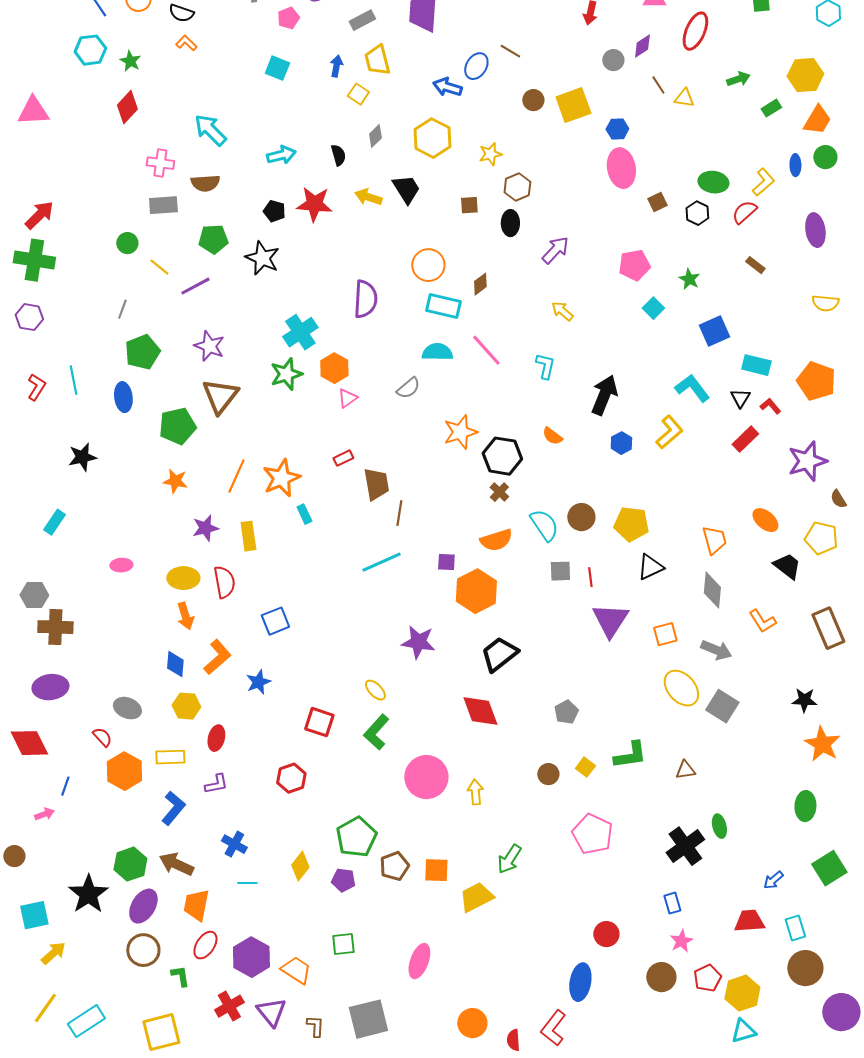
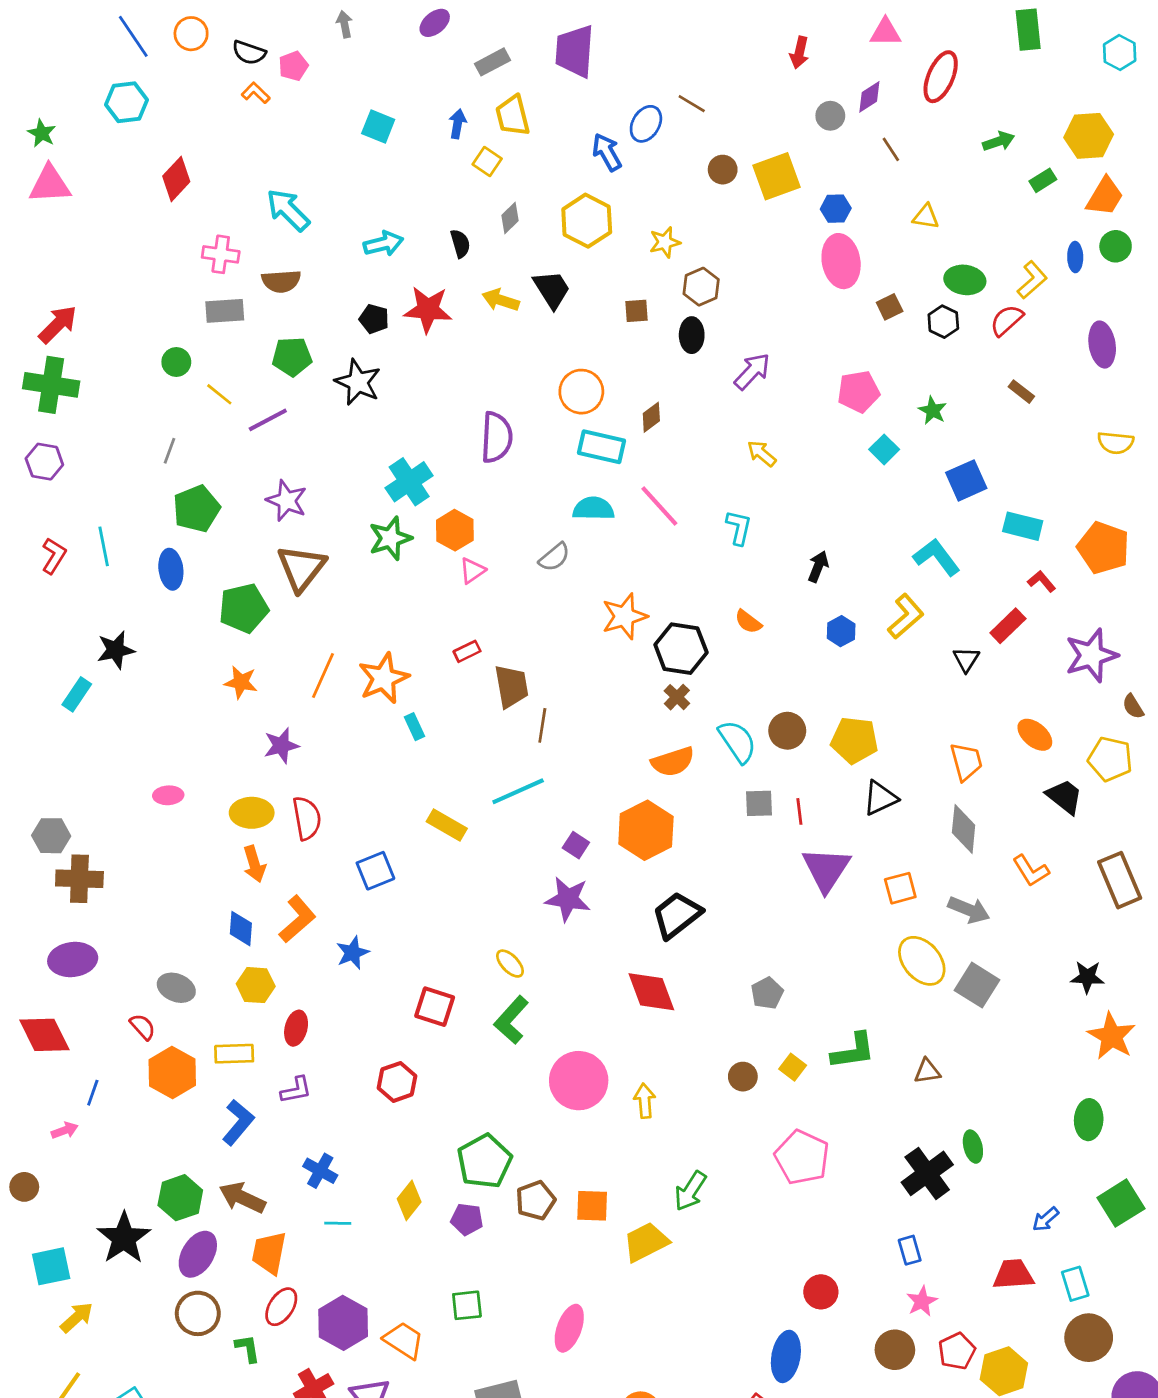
pink pentagon: (288, 18) -> (293, 66), moved
green star: (130, 61) -> (42, 133), moved
blue arrow: (447, 87) -> (607, 152), turned 44
yellow triangle: (684, 98) -> (926, 217), moved
black arrow: (604, 395) -> (818, 567), size x0.6
black triangle: (740, 398) -> (966, 659), moved
cyan rectangle: (54, 522) -> (77, 694), moved
yellow rectangle: (248, 536) -> (447, 825), moved, turned -52
purple square: (446, 562) -> (576, 845), moved, turned 30

